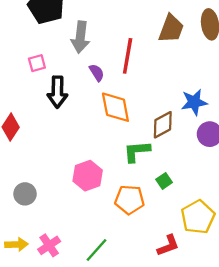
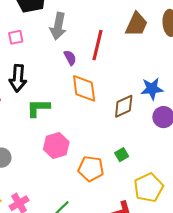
pink square: (37, 63) -> (16, 37), moved
black arrow: (57, 92) -> (18, 78), moved
green L-shape: (137, 151) -> (38, 108), moved

